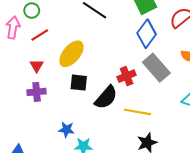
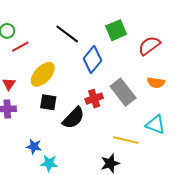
blue diamond: (147, 34) -> (93, 60), moved
red line: (40, 35) -> (20, 47), moved
yellow line: (138, 112) -> (126, 140), moved

